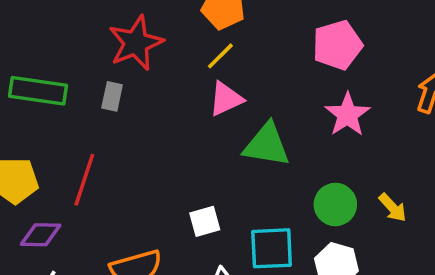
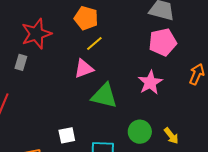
pink pentagon: (337, 45) -> (163, 42), moved
yellow line: (220, 56) -> (94, 43), moved

